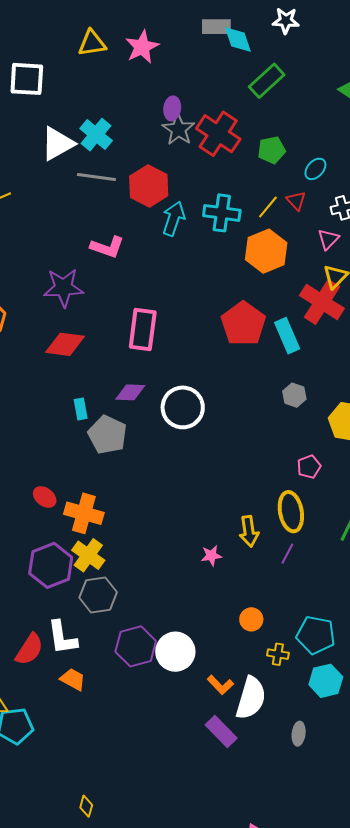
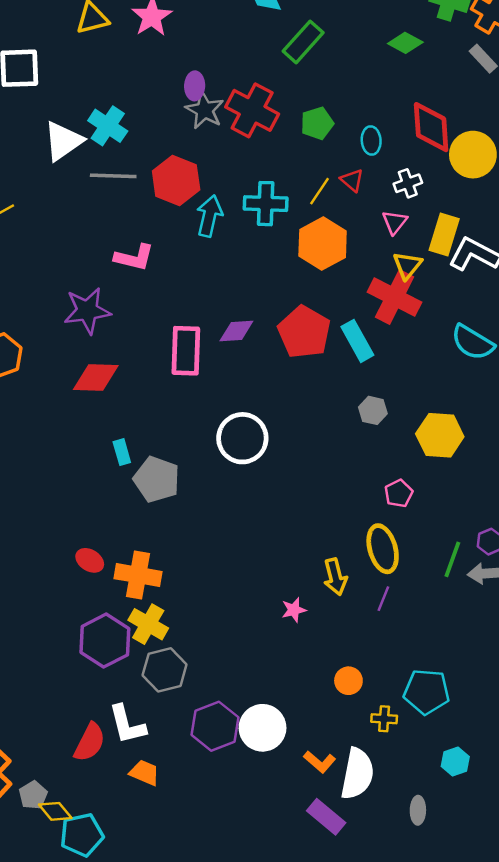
cyan ellipse: (315, 169) -> (371, 140), turned -40
purple diamond: (130, 392) -> (236, 331), moved
cyan hexagon: (326, 681) -> (455, 762), moved, size x0.7

